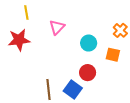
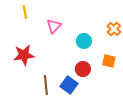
red star: (19, 40) -> (24, 55), moved
orange square: (113, 55) -> (109, 61), moved

